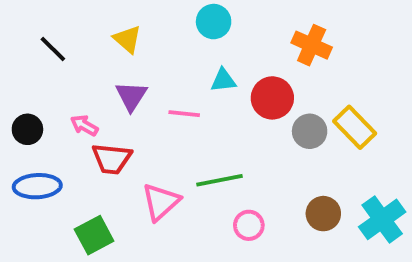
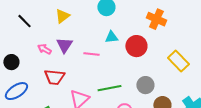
yellow triangle: (127, 39) -> (62, 16), turned 42
pink arrow: (84, 125) -> (44, 49), moved
gray circle: (310, 131) -> (145, 85), moved
blue ellipse: (37, 186) -> (16, 91), turned -30

